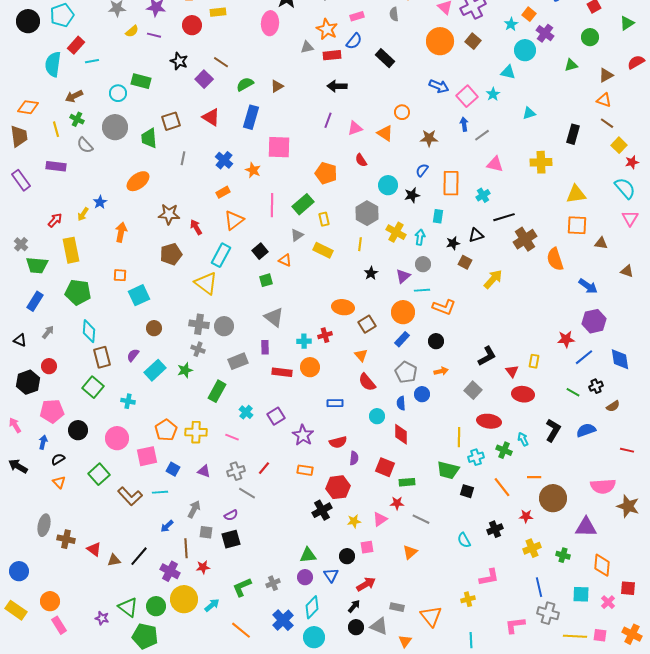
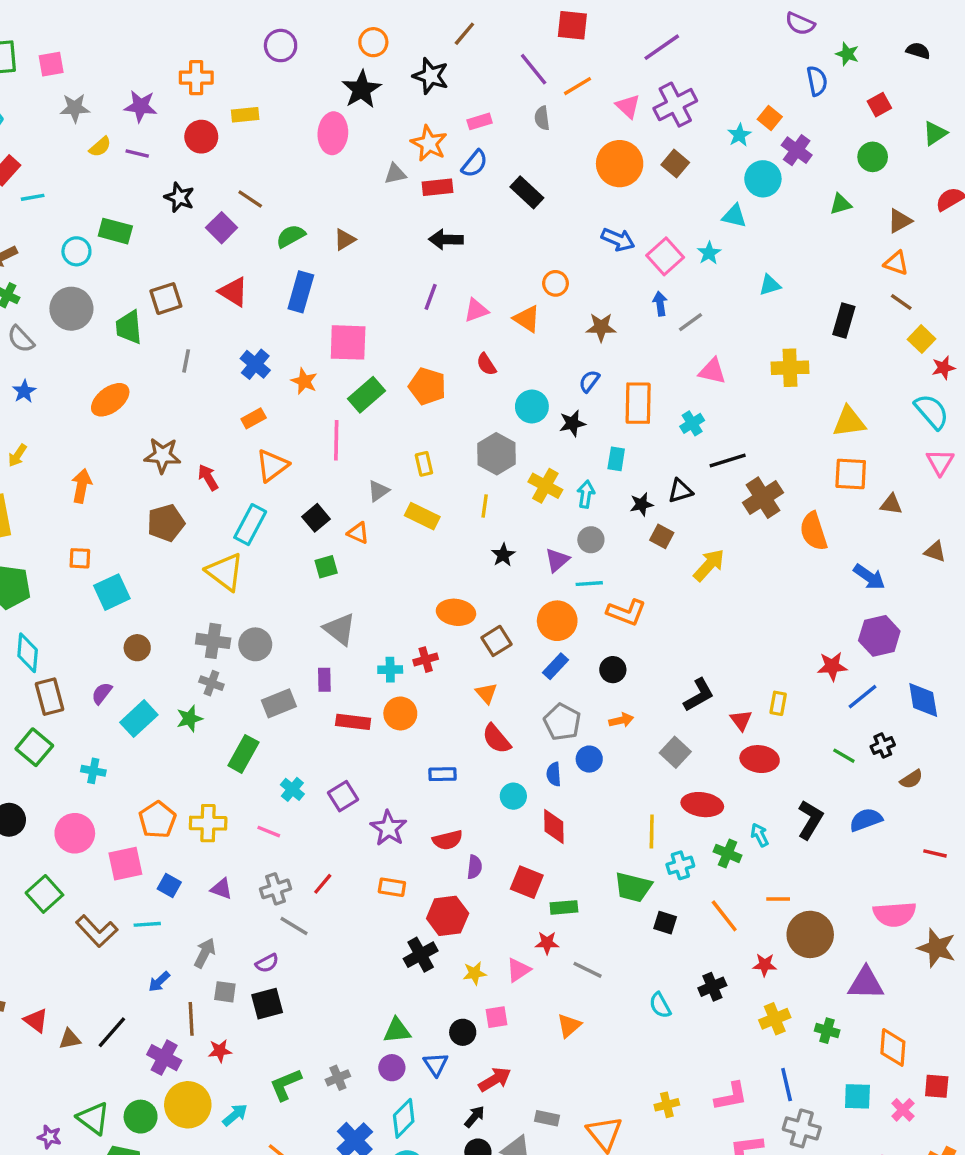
blue star: (100, 202) -> (24, 391), moved
green rectangle: (303, 204) -> (367, 395), moved
pink L-shape: (489, 577) -> (731, 1096), moved

